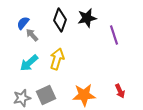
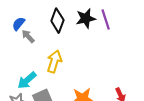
purple line: (114, 35) -> (106, 20), moved
cyan arrow: (29, 63) -> (27, 80), moved

